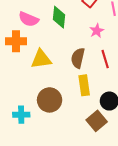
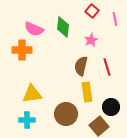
pink star: (97, 31) -> (91, 40), moved
yellow triangle: (41, 59) -> (32, 94), moved
brown circle: (50, 100) -> (66, 114), moved

